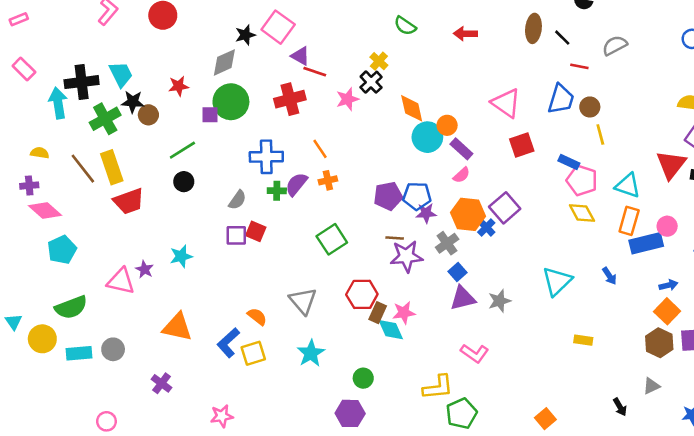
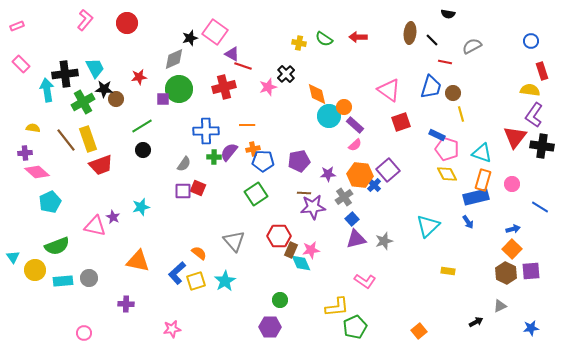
green semicircle: (405, 26) -> (324, 39), moved
yellow cross: (379, 61) -> (299, 43), moved, turned -32
orange line: (320, 149) -> (247, 125), turned -56
blue pentagon: (417, 196) -> (263, 161), moved
blue rectangle: (646, 243) -> (476, 197), moved
cyan star: (311, 353) -> (225, 281), moved
purple cross: (162, 383) -> (126, 304), turned -35
black arrow: (620, 407) -> (476, 322), turned -88

